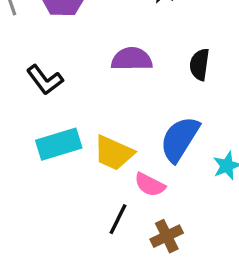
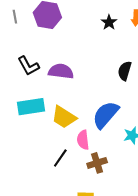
purple semicircle: (132, 59) -> (61, 71), moved
pink semicircle: (150, 185) -> (83, 140), turned 48
brown cross: (167, 236) -> (97, 163), moved

